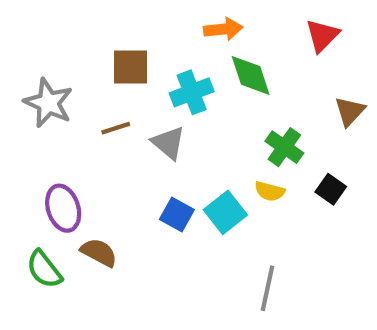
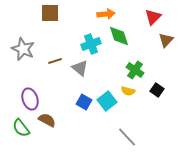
brown square: (131, 67) -> (50, 13), moved
brown triangle: (350, 111) -> (166, 40), moved
gray line: (268, 288) -> (127, 137), turned -55

